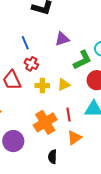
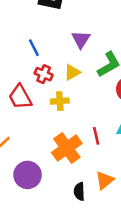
purple triangle: (62, 39) -> (81, 39), turned -35
yellow triangle: (64, 85) -> (72, 72), moved
orange triangle: (74, 138) -> (105, 180), moved

